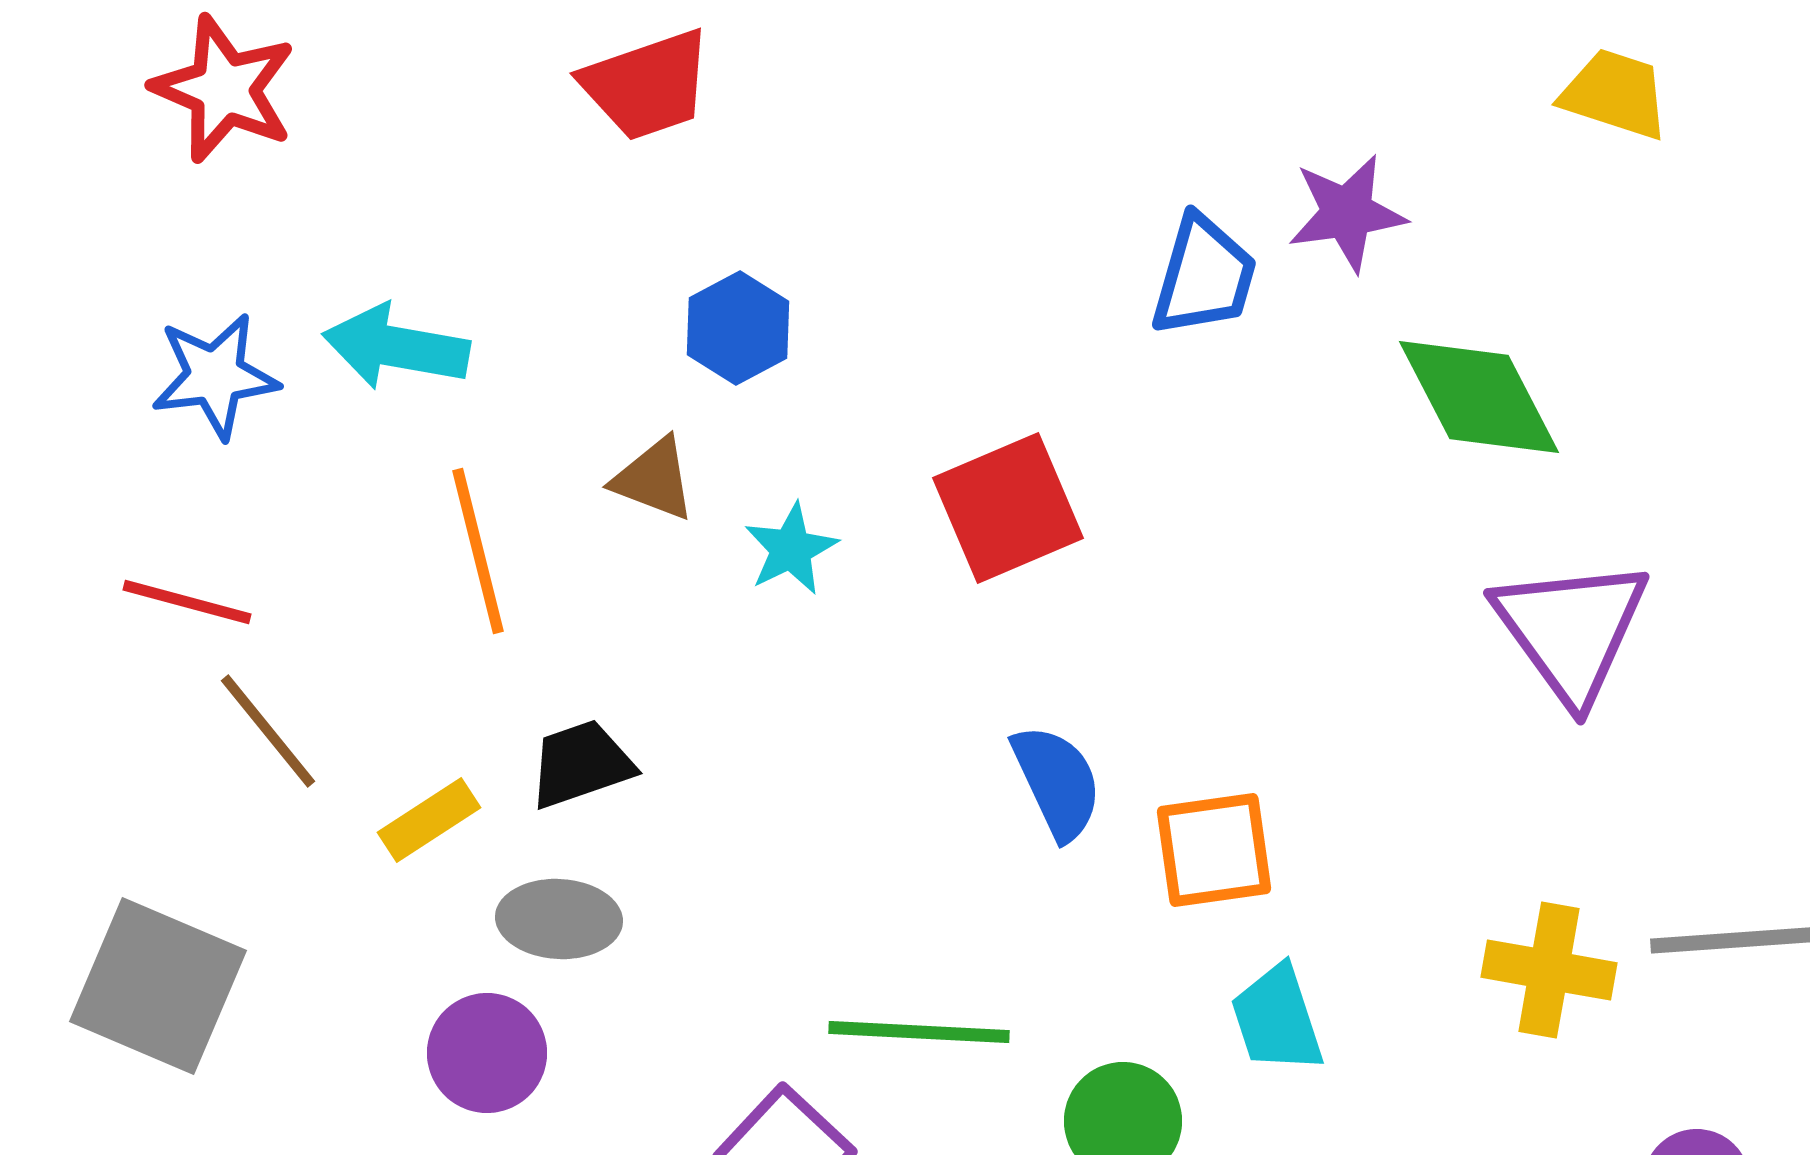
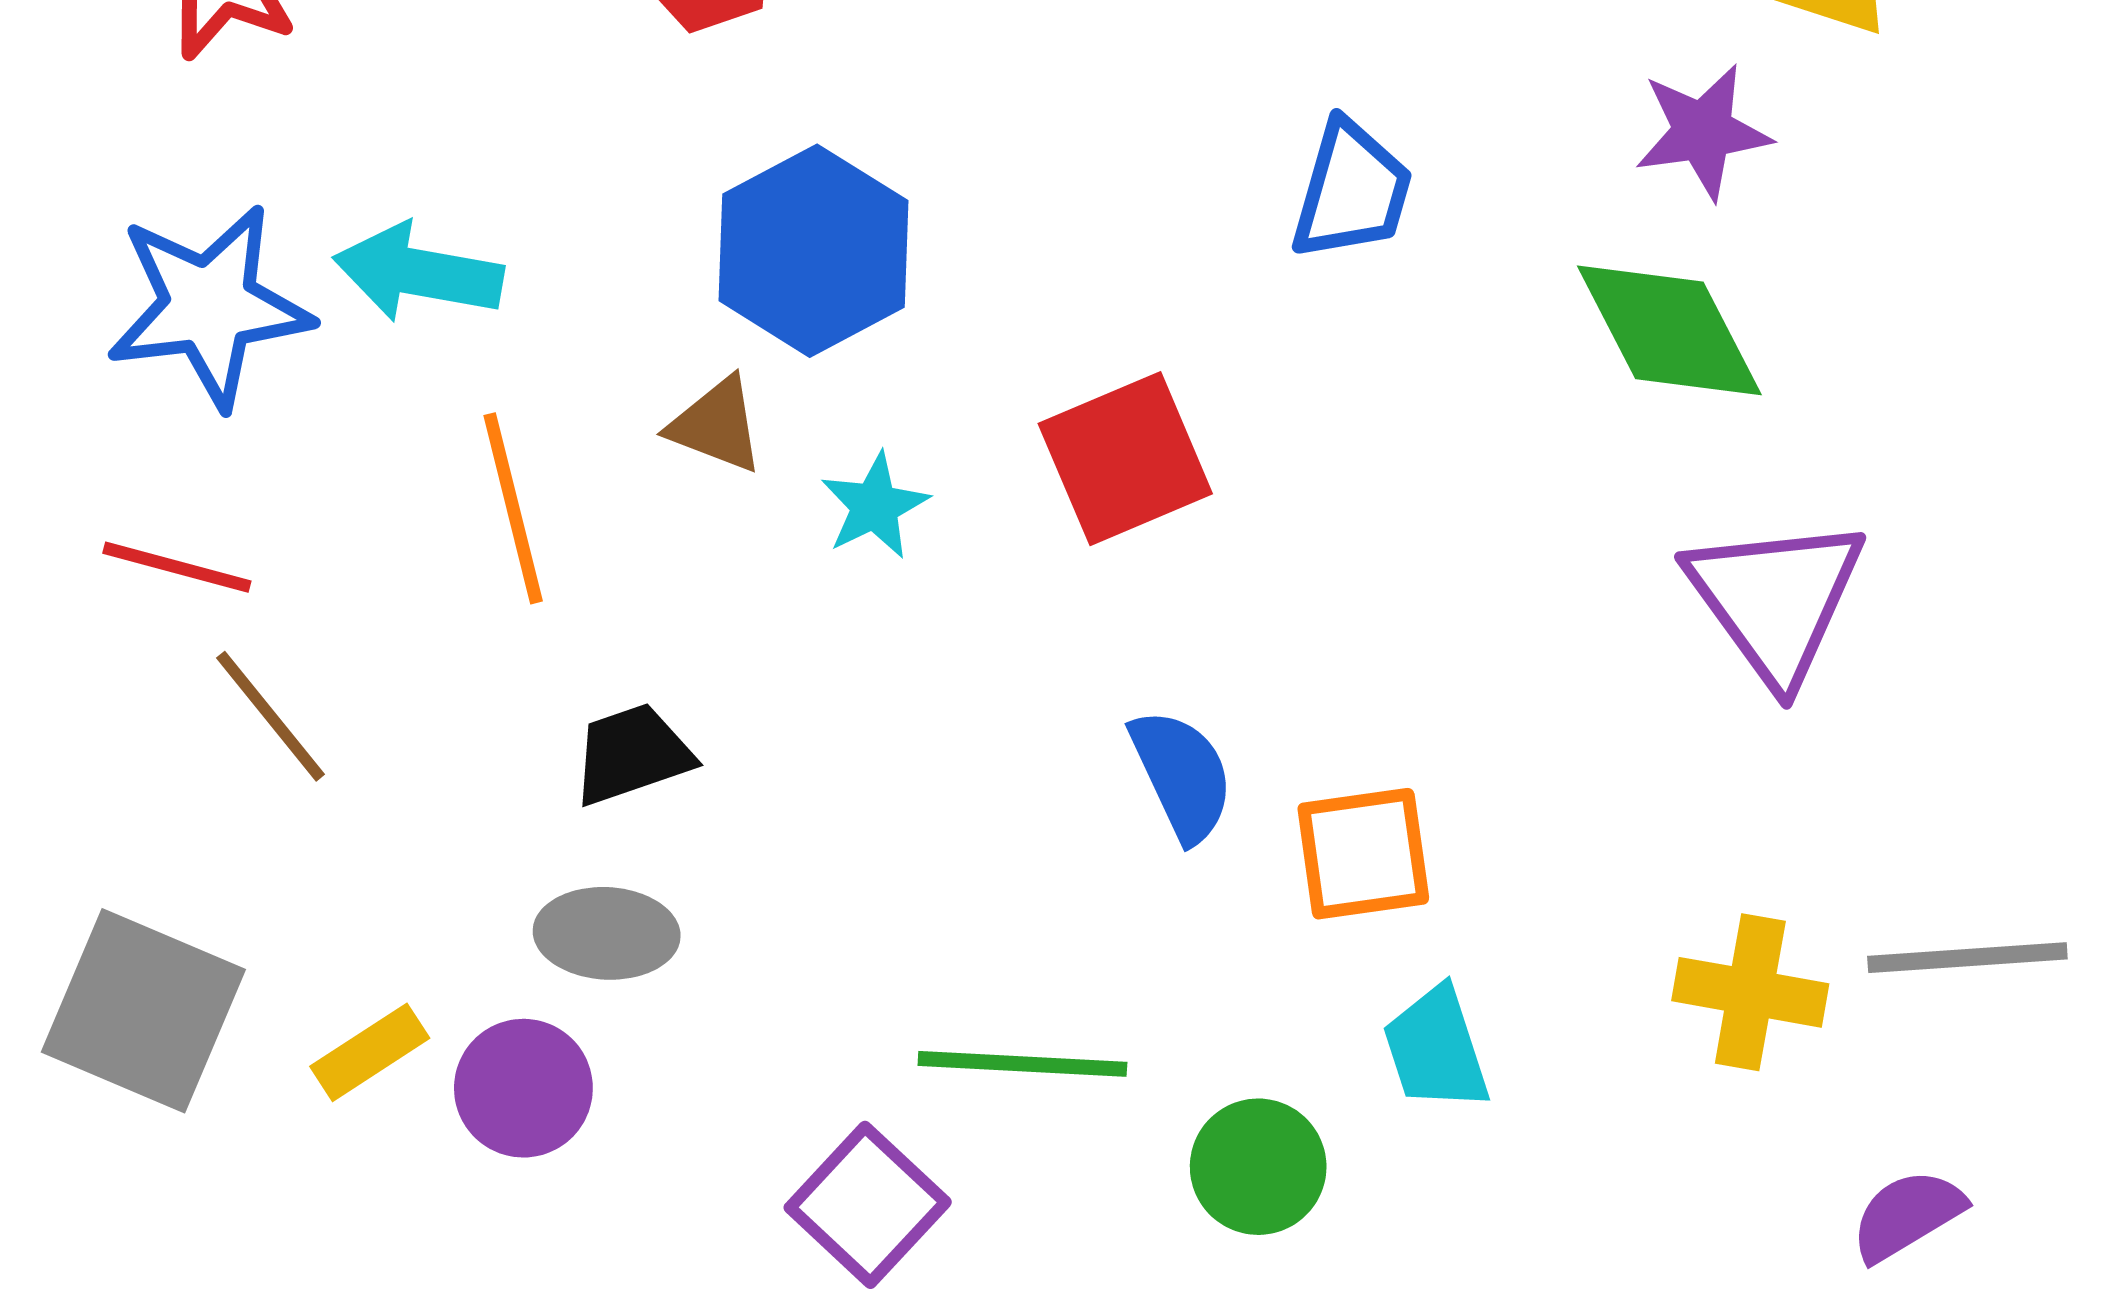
purple star: (1347, 213) -> (1703, 132), moved
blue hexagon: (738, 328) -> (813, 251), size x1.6
blue star: (215, 376) -> (209, 306), size x1.4
yellow rectangle: (429, 820) -> (370, 1052), moved

